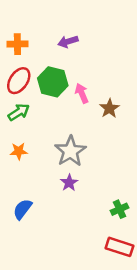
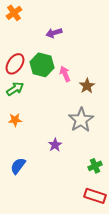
orange cross: (17, 44) -> (14, 13), moved, turned -35
gray star: (70, 151) -> (81, 120), moved

